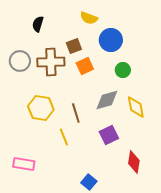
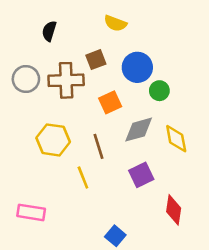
blue circle: (111, 40) -> (137, 67), moved
orange square: (85, 66) -> (110, 102), moved

